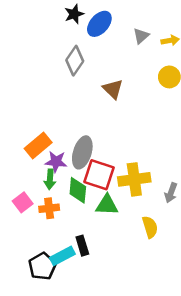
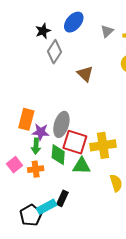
black star: (74, 14) -> (43, 31), moved
orange rectangle: (38, 145) -> (26, 119), turned -35
black rectangle: (82, 246) -> (62, 198), turned 42

